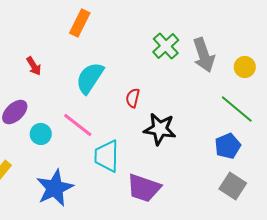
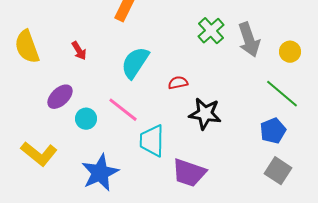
red semicircle: (133, 98) -> (178, 83), turned 66

